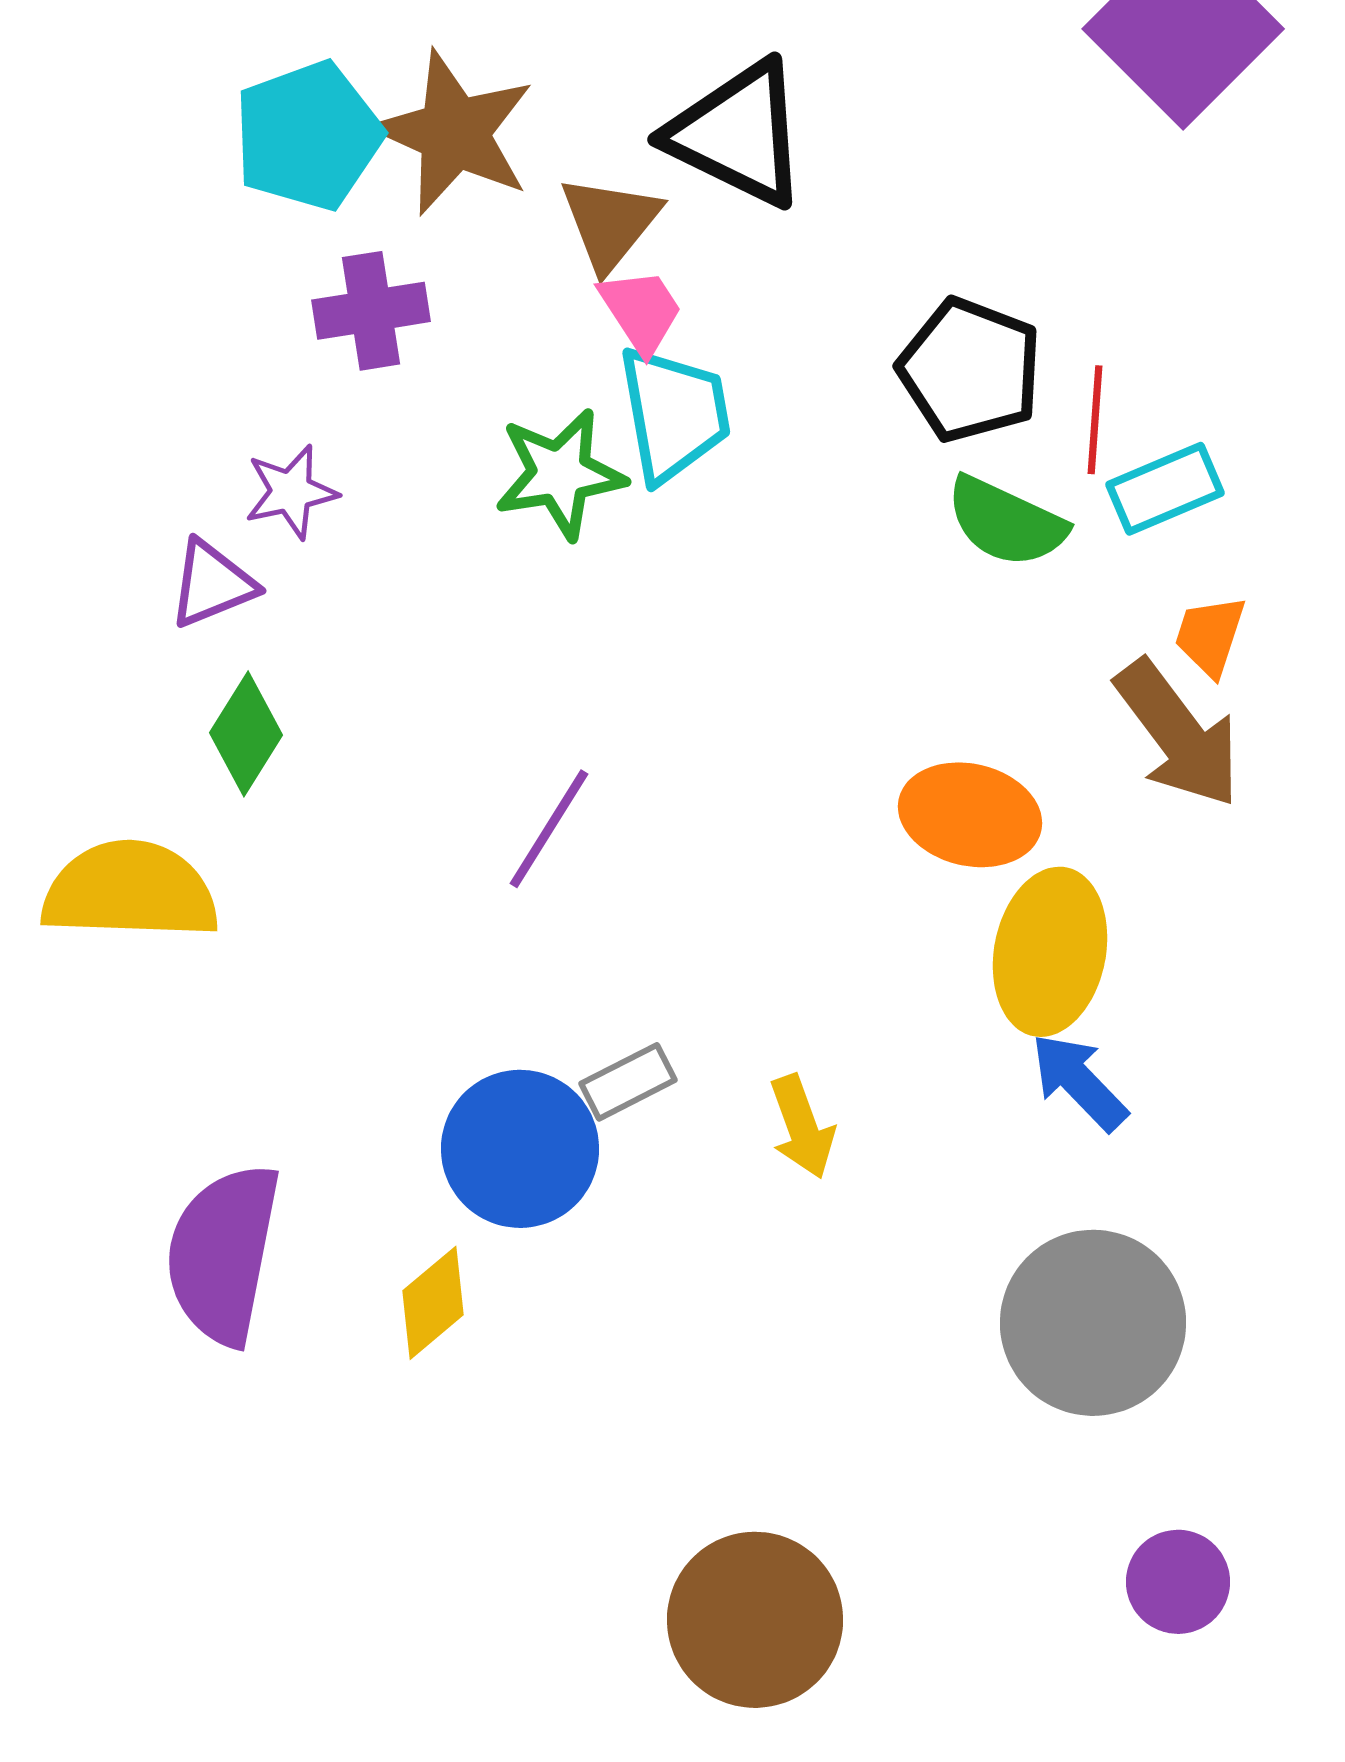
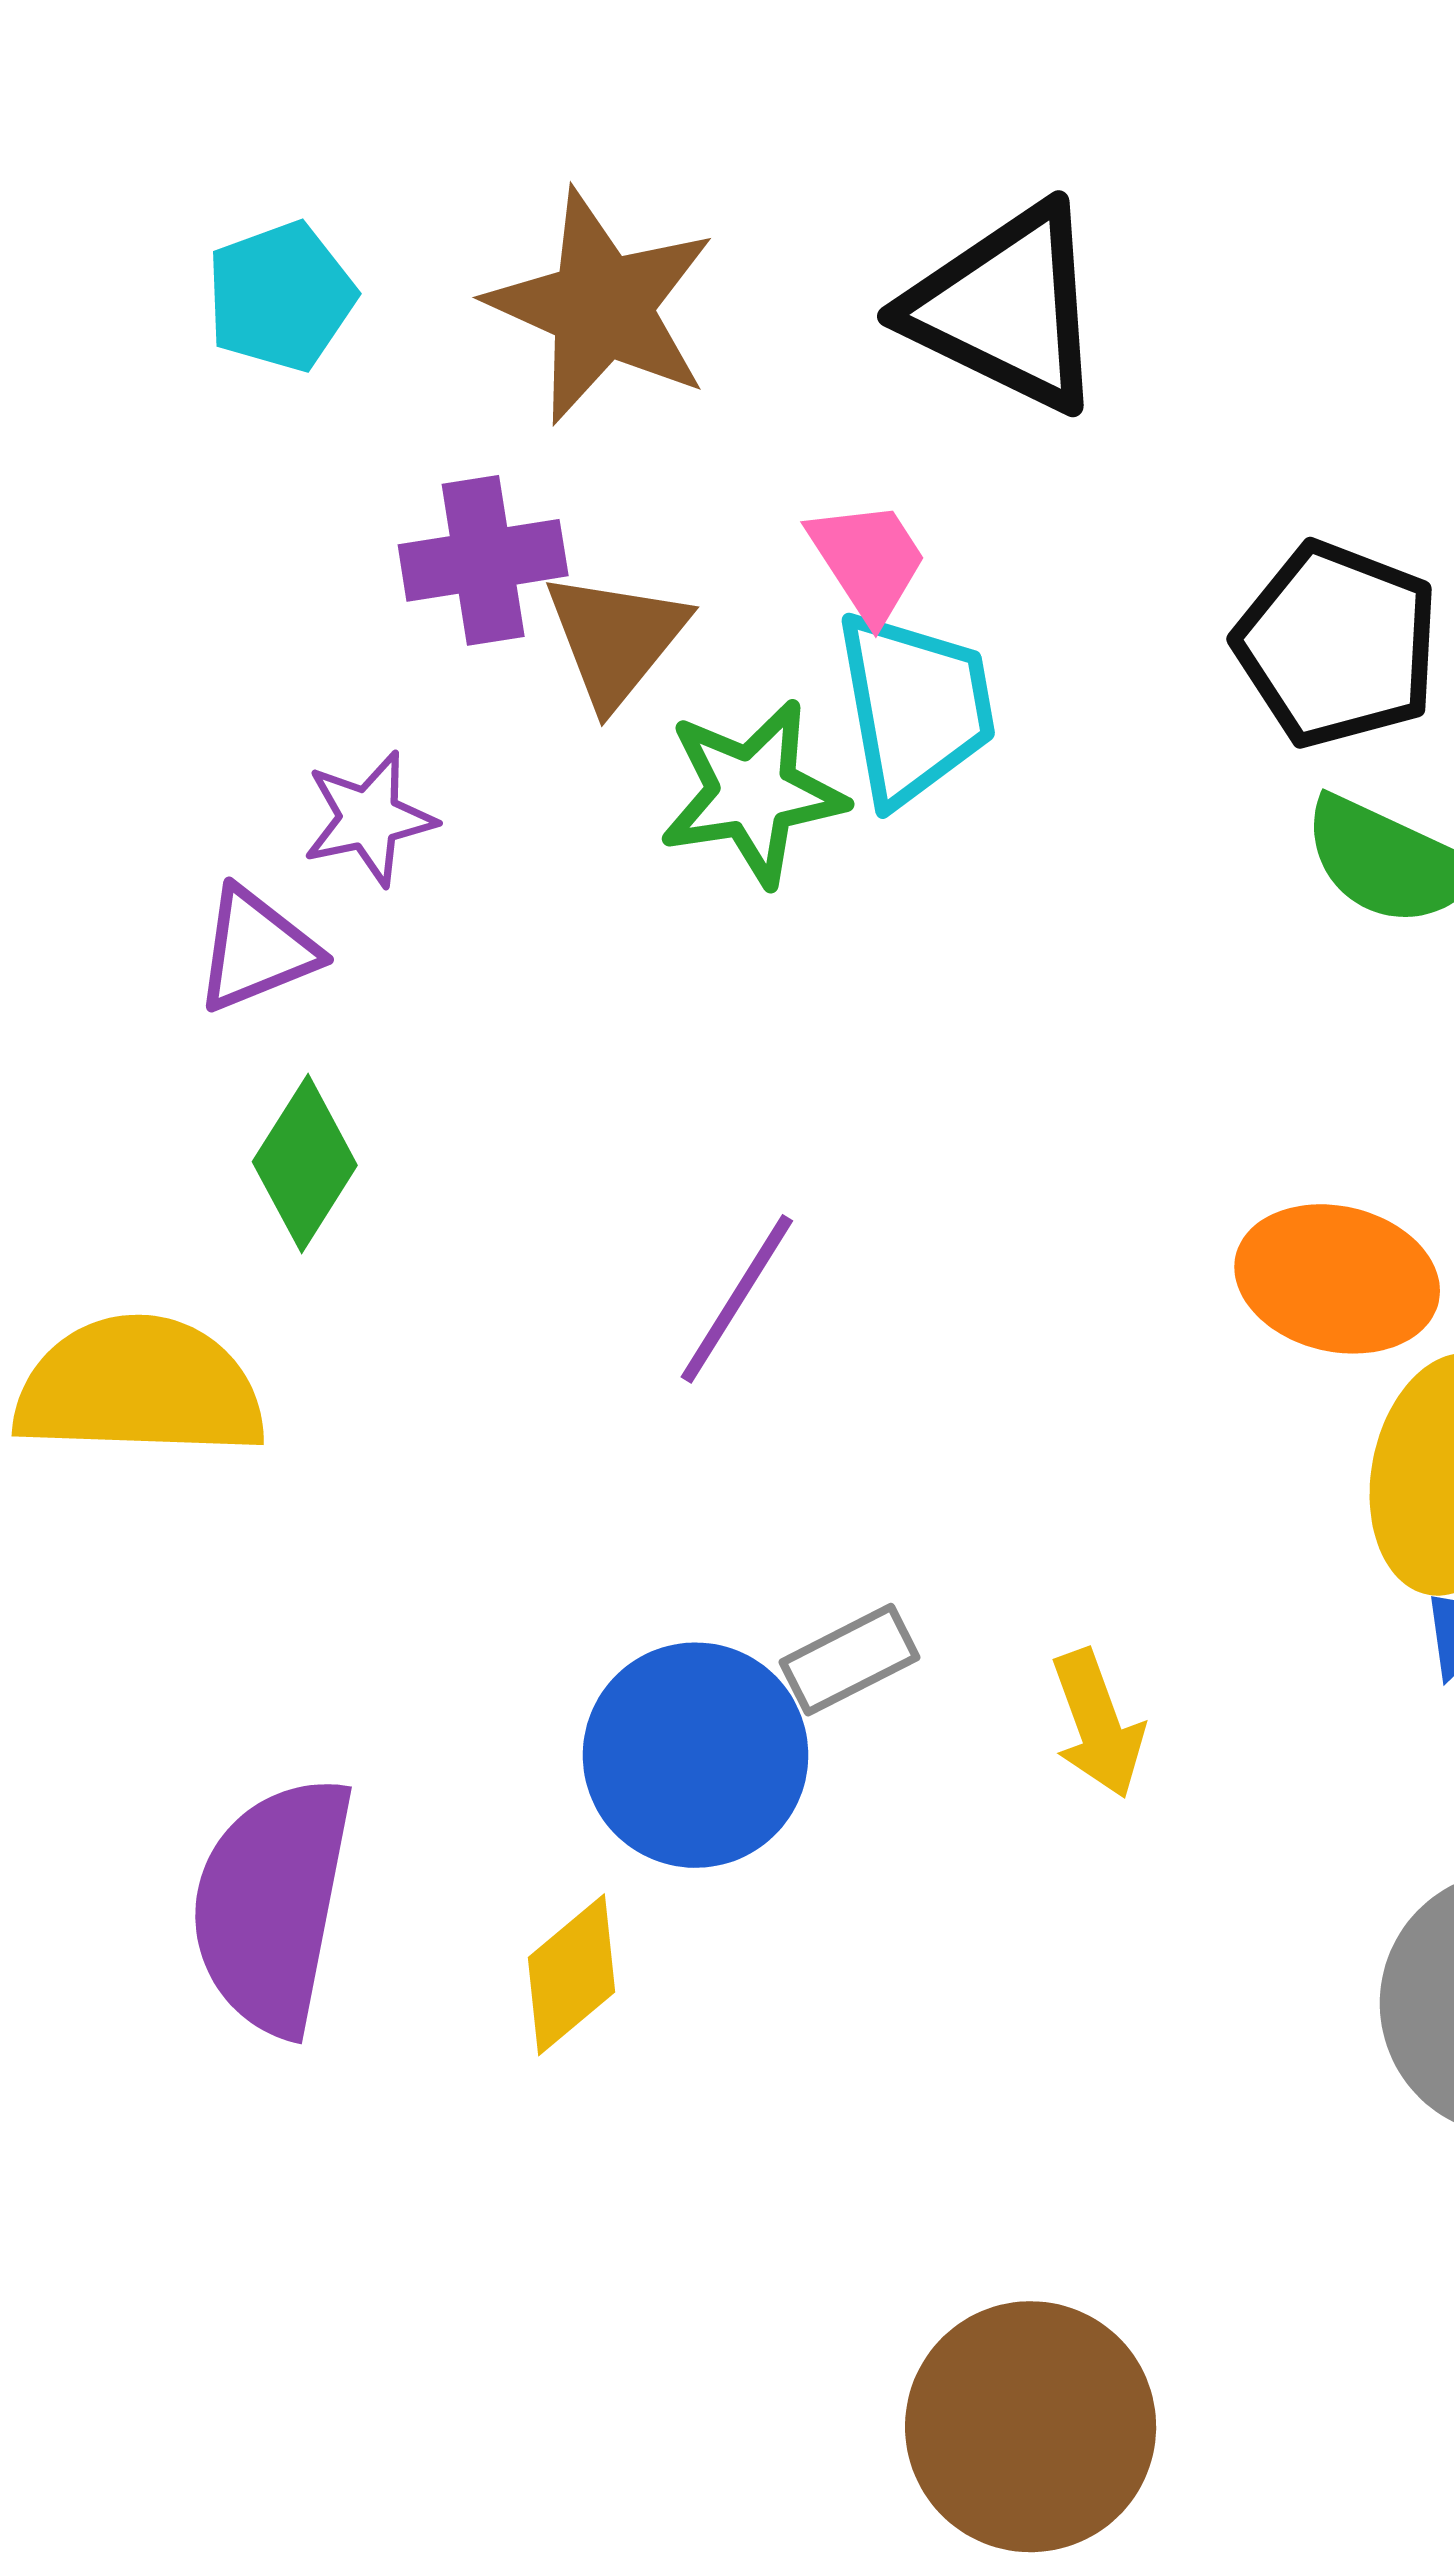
cyan pentagon: (308, 136) -> (281, 297), moved, size x0.7
brown triangle: (610, 223) -> (616, 639), moved

